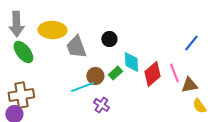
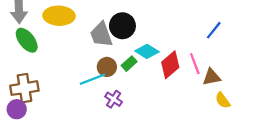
black circle: (109, 39) -> (122, 26), size x1.5
gray trapezoid: (76, 47) -> (101, 35), moved
cyan diamond: (131, 62) -> (147, 51), turned -55

